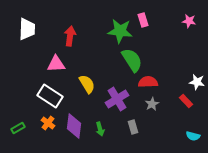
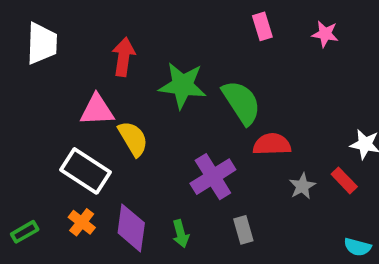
pink star: (189, 21) -> (325, 34), moved
green star: (120, 31) -> (183, 85), moved
yellow semicircle: (87, 84) -> (133, 139), moved
gray star: (152, 104) -> (302, 186), moved

